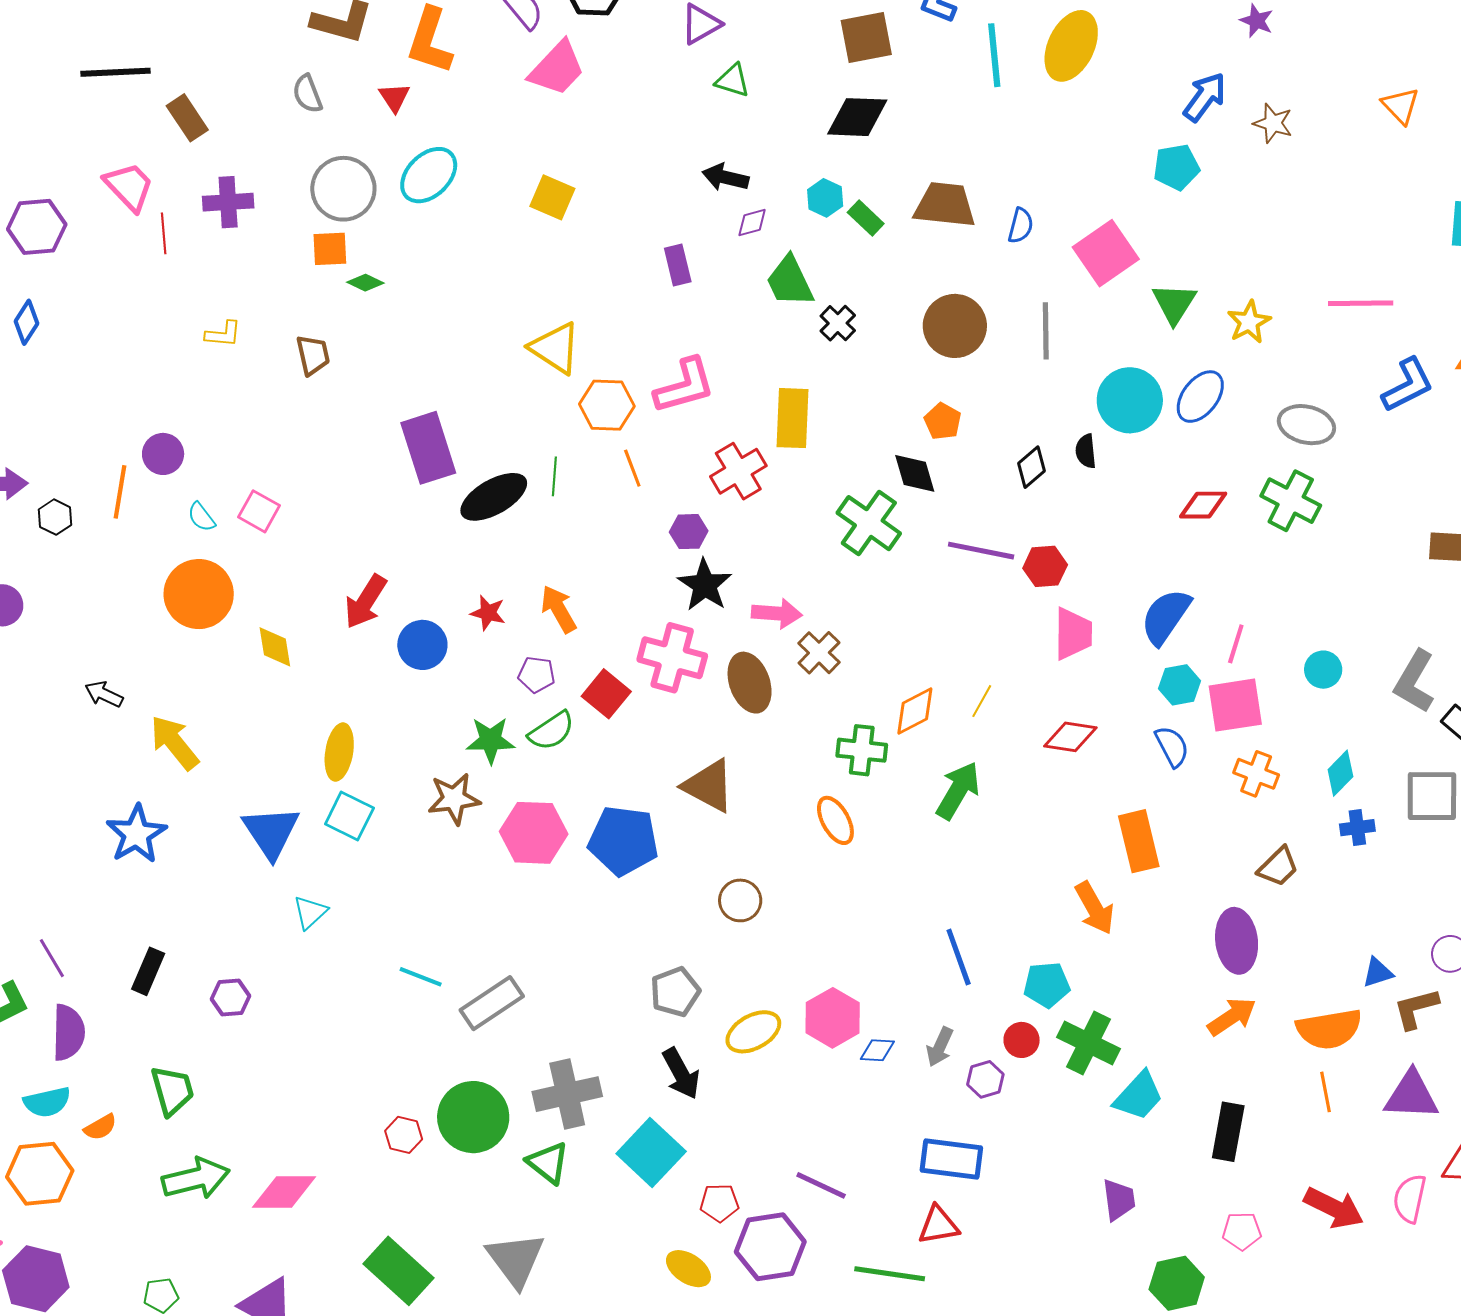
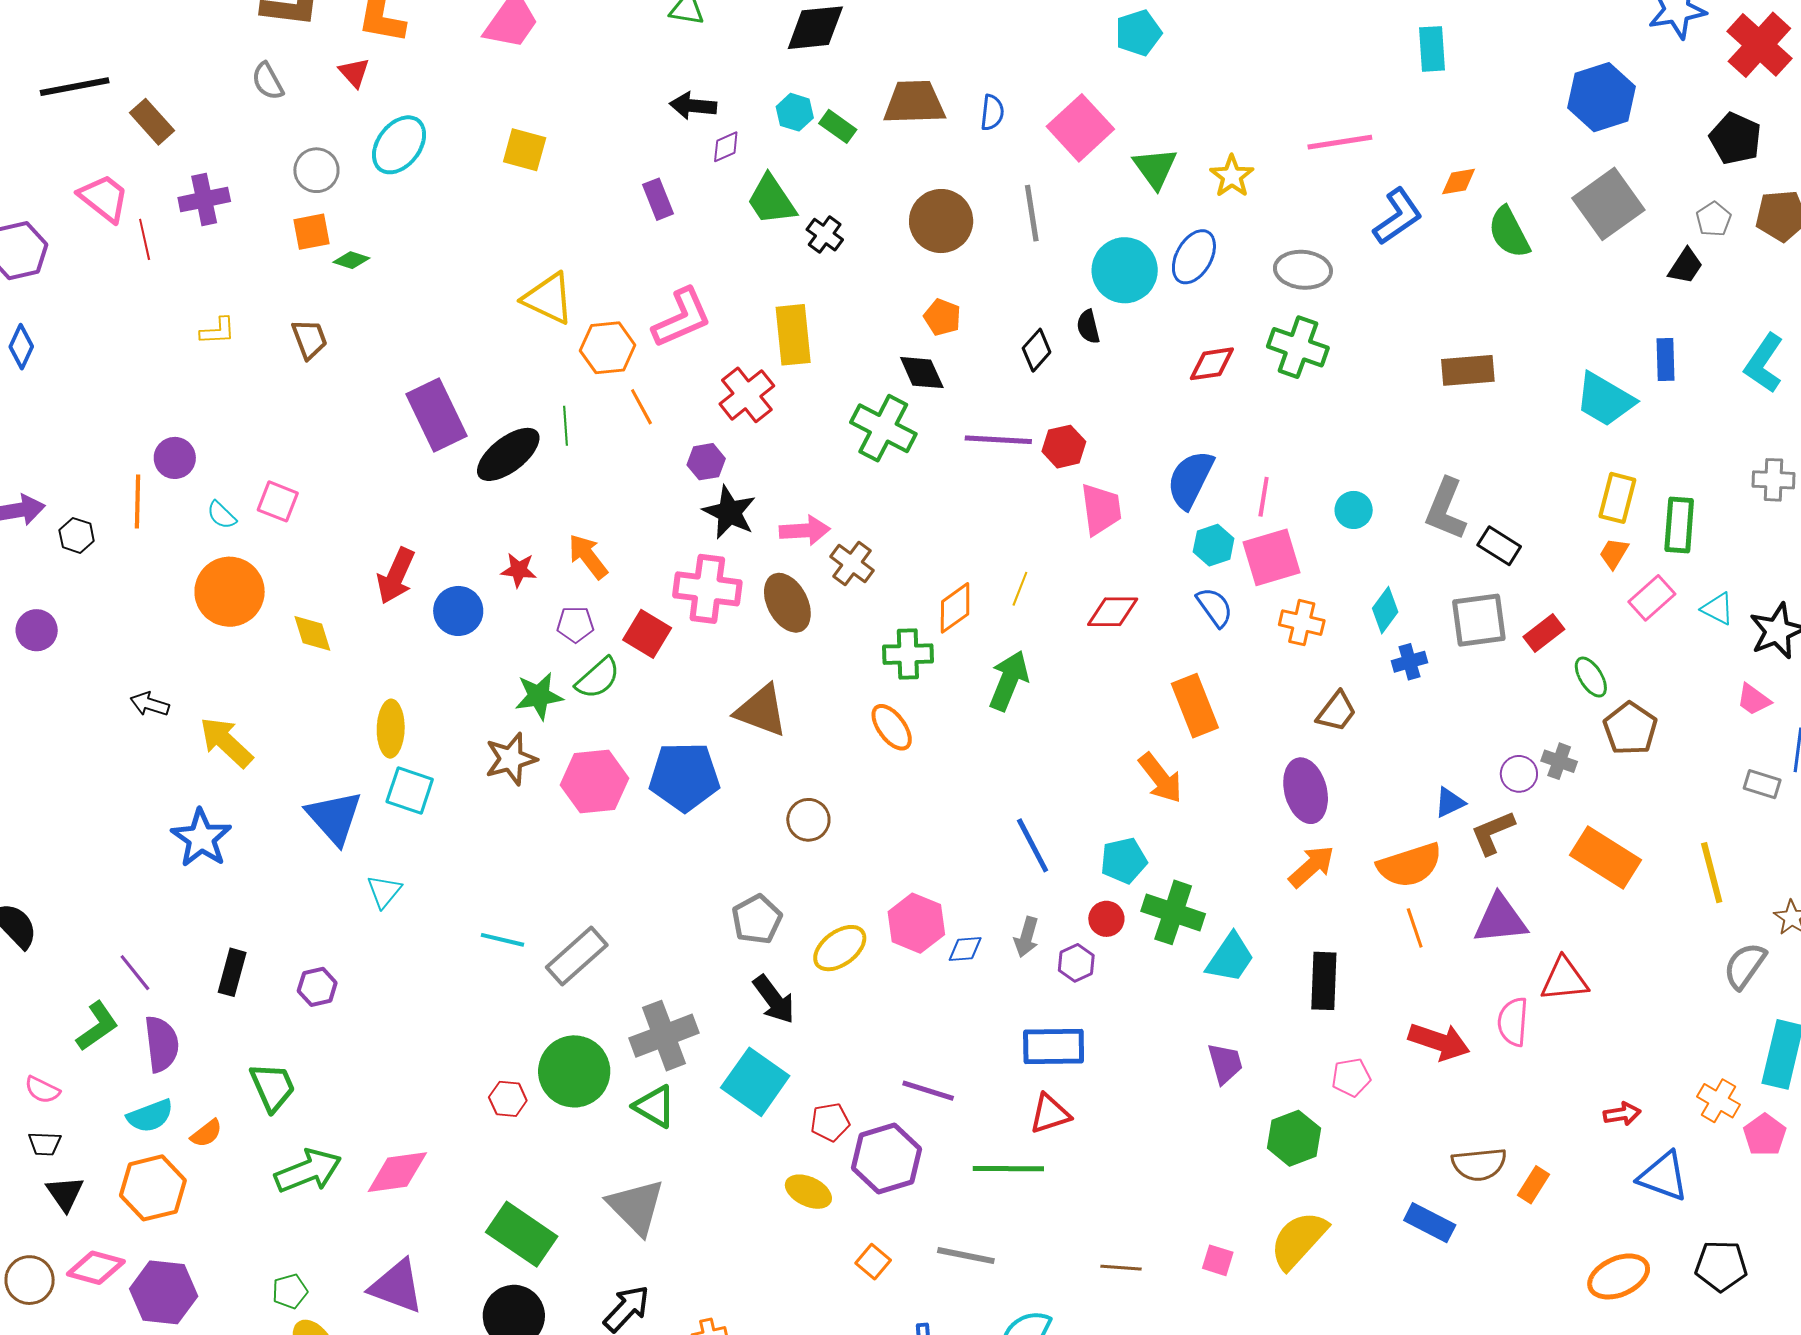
gray circle: (343, 189) -> (316, 170), size x0.7

